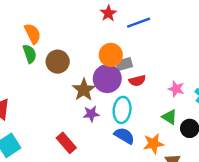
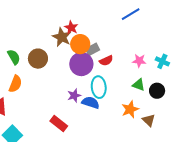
red star: (108, 13) -> (71, 28), moved
blue line: (139, 23) -> (131, 14), moved
orange semicircle: (33, 34) -> (15, 84), moved, turned 60
brown star: (84, 90) -> (62, 37), moved
blue semicircle: (124, 136) -> (91, 103), moved

